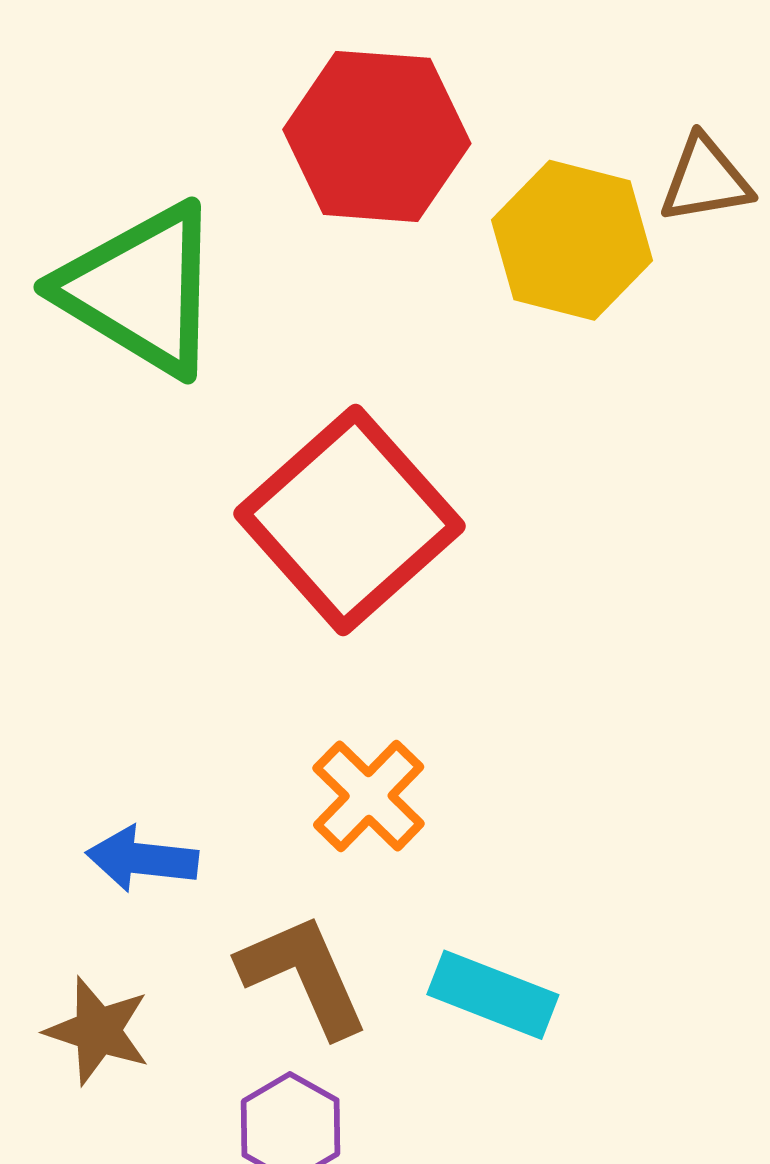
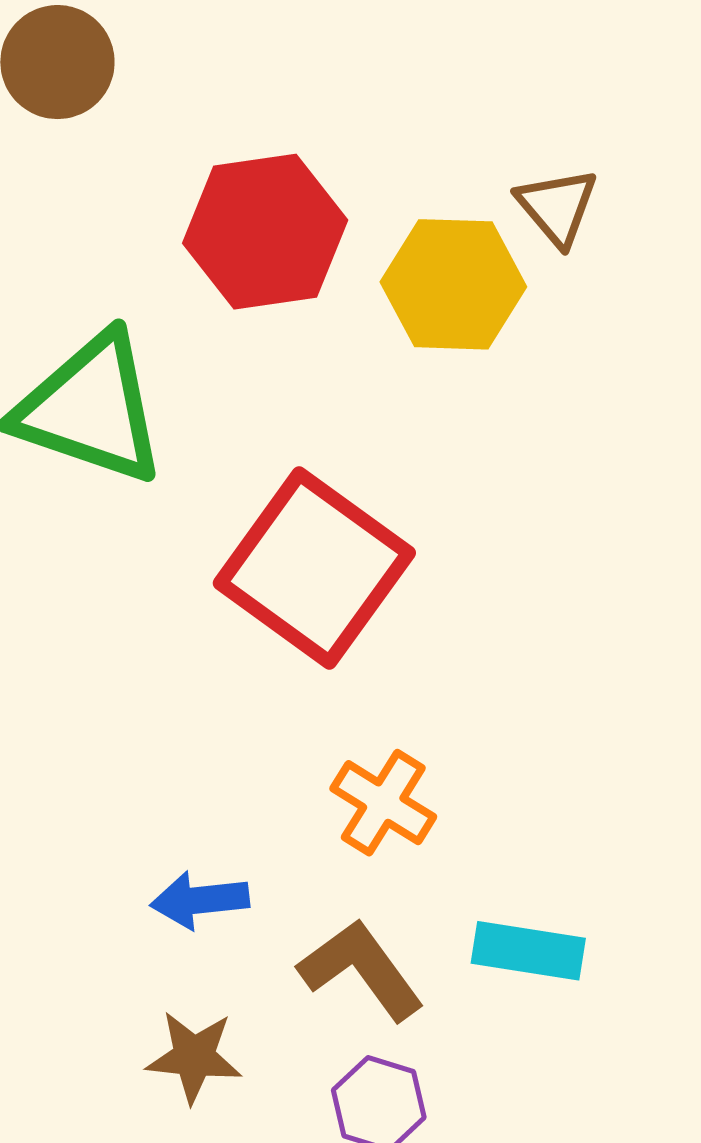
brown triangle: (705, 180) -> (557, 207), turned -48

